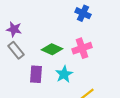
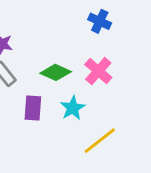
pink cross: (82, 48) -> (98, 71), turned -30

